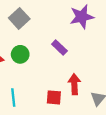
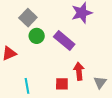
purple rectangle: (59, 47) -> (64, 40), size x1.5
green circle: (20, 54) -> (37, 36), moved

